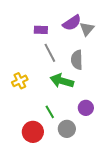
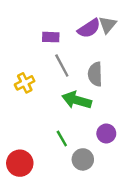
gray triangle: (87, 29) -> (108, 25), moved
yellow cross: (20, 81) -> (25, 83), moved
red circle: (33, 132) -> (20, 163), moved

